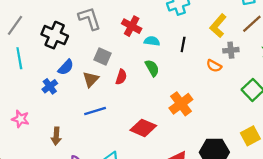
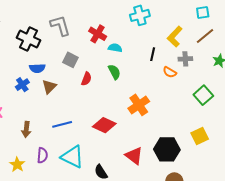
black line: (183, 44) -> (153, 54), moved
blue semicircle: (66, 67) -> (37, 68), turned 42
brown triangle: (91, 79) -> (49, 87), moved
blue line: (95, 111) -> (62, 124), moved

